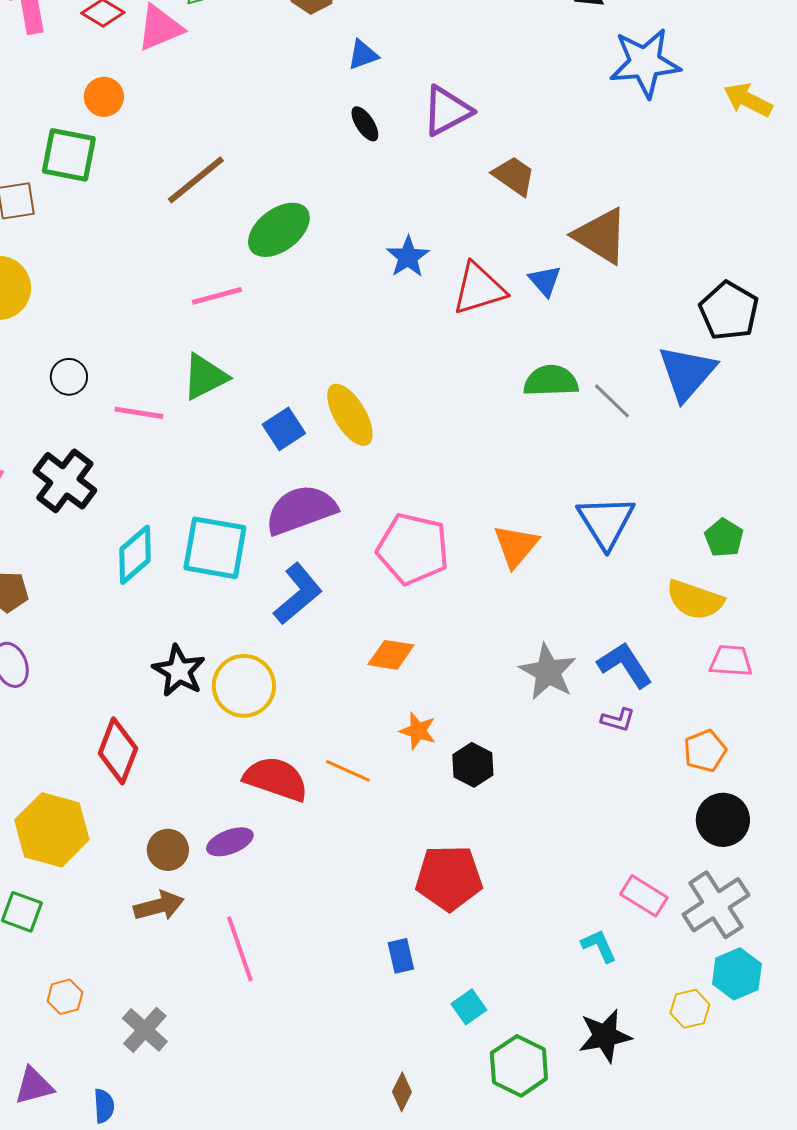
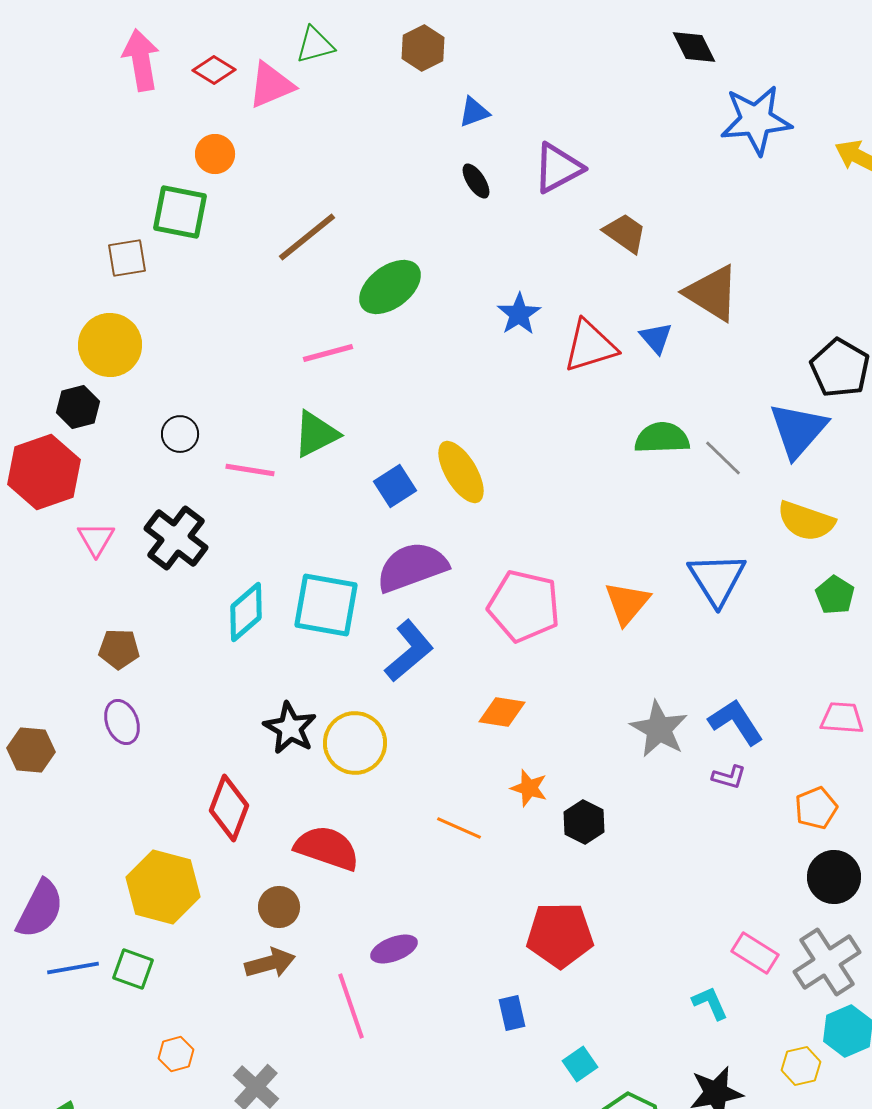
yellow semicircle: (695, 600) -> (806, 521), moved
red semicircle: (276, 779) -> (327, 848), moved
purple ellipse: (230, 842) -> (394, 949), moved

